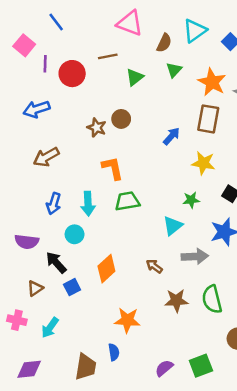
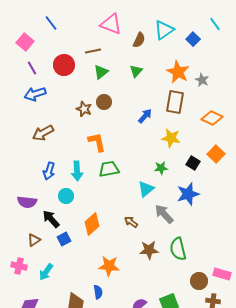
purple line: (45, 64) -> (32, 68), moved, turned -32
green triangle: (174, 70) -> (136, 71), moved
green triangle: (135, 77) -> (101, 72), moved
gray arrow: (195, 256) -> (164, 214), turned -130

